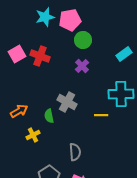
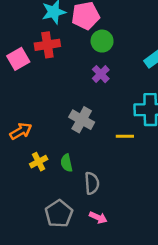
red cross: (40, 56) -> (47, 45), moved, turned -30
green semicircle: (49, 116) -> (66, 163), moved

